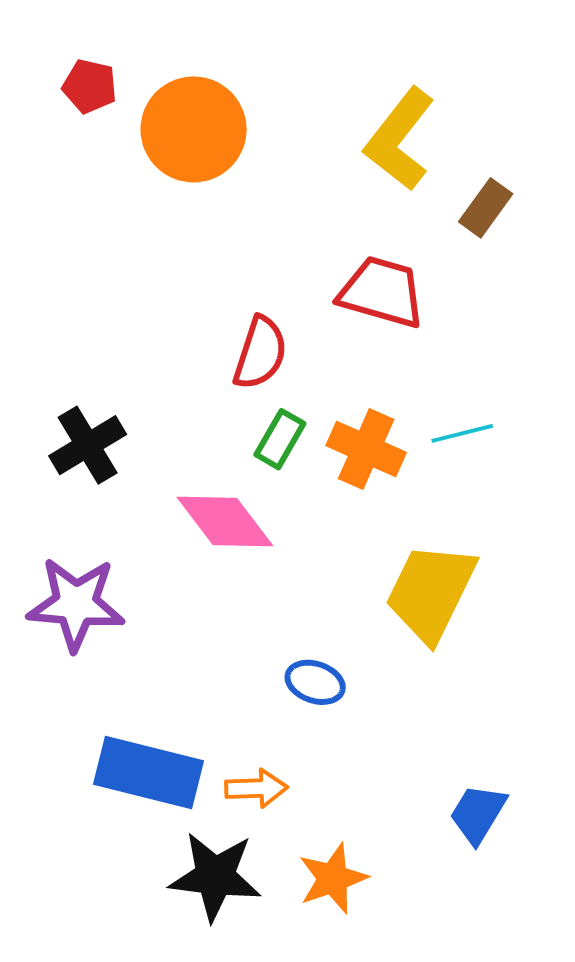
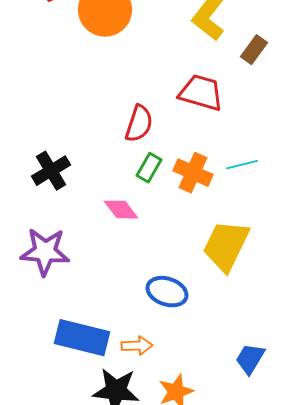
pink diamond: (225, 522) -> (121, 210), size x0.7
blue ellipse: (315, 682) -> (167, 292), size x1.4

